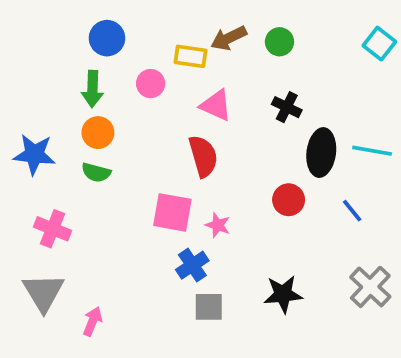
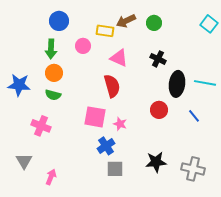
pink cross: (53, 229) -> (41, 126), moved
gray cross: (370, 287) -> (193, 169), moved, turned -30
gray triangle: (43, 292) -> (24, 161), size x0.7

